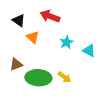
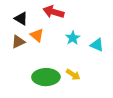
brown triangle: (16, 64) -> (18, 42), moved

